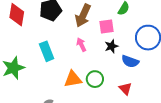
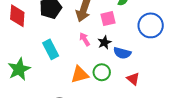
black star: (111, 46) -> (104, 42), moved
blue semicircle: (130, 61) -> (122, 53), moved

